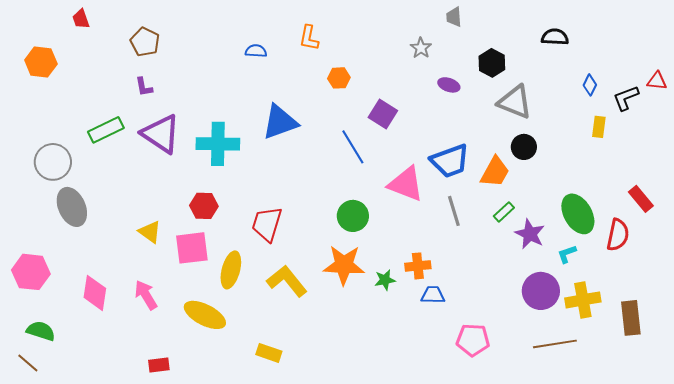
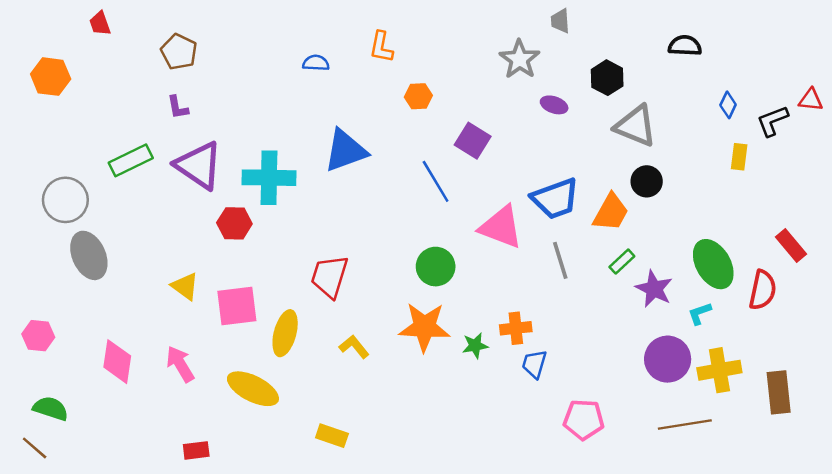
gray star: (421, 48) -> (520, 59), size x1.5
red hexagon: (204, 206) -> (234, 223), moved
pink hexagon: (31, 272) -> (38, 336), size x0.7
yellow L-shape: (287, 281) -> (354, 347), size x0.6
blue trapezoid: (433, 295) -> (534, 364), turned -75

